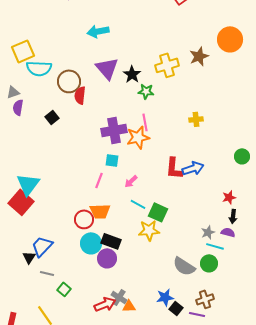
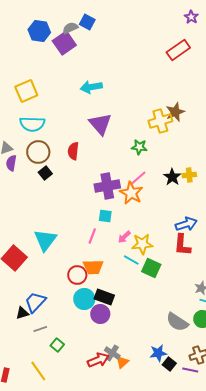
yellow square: (23, 51) -> (26, 91), moved
brown star: (199, 56) -> (175, 112), moved
black star: (132, 74) -> (172, 177), moved
brown circle: (69, 81) -> (38, 152), moved
pink line: (145, 122) -> (138, 178), turned 60
orange star: (138, 137) -> (131, 193), turned -30
red L-shape: (174, 168) -> (182, 245), moved
cyan triangle: (28, 184) -> (45, 240), moved
yellow star: (149, 230) -> (142, 244), moved
black triangle: (29, 257) -> (22, 313), turned 40
gray line: (47, 273) -> (40, 329), turned -32
orange triangle: (129, 306) -> (122, 362), turned -40

